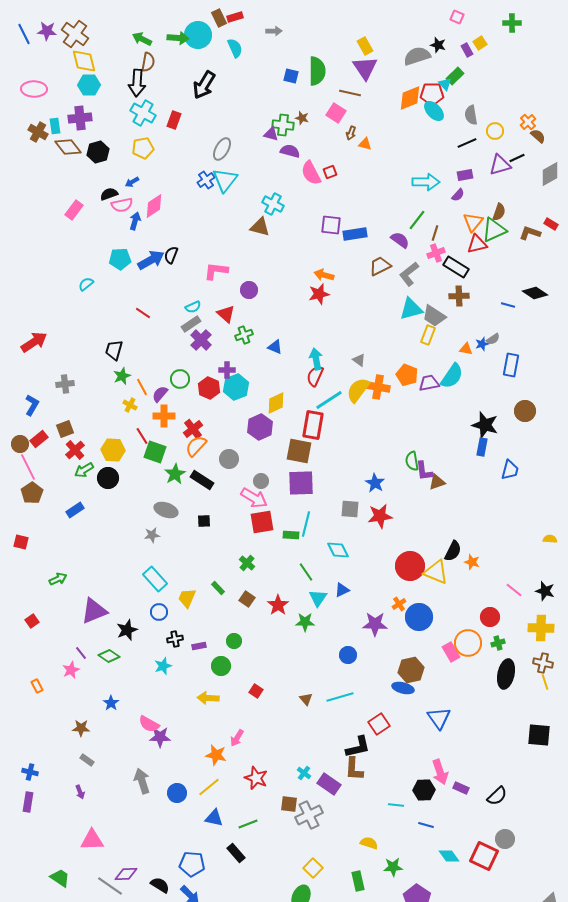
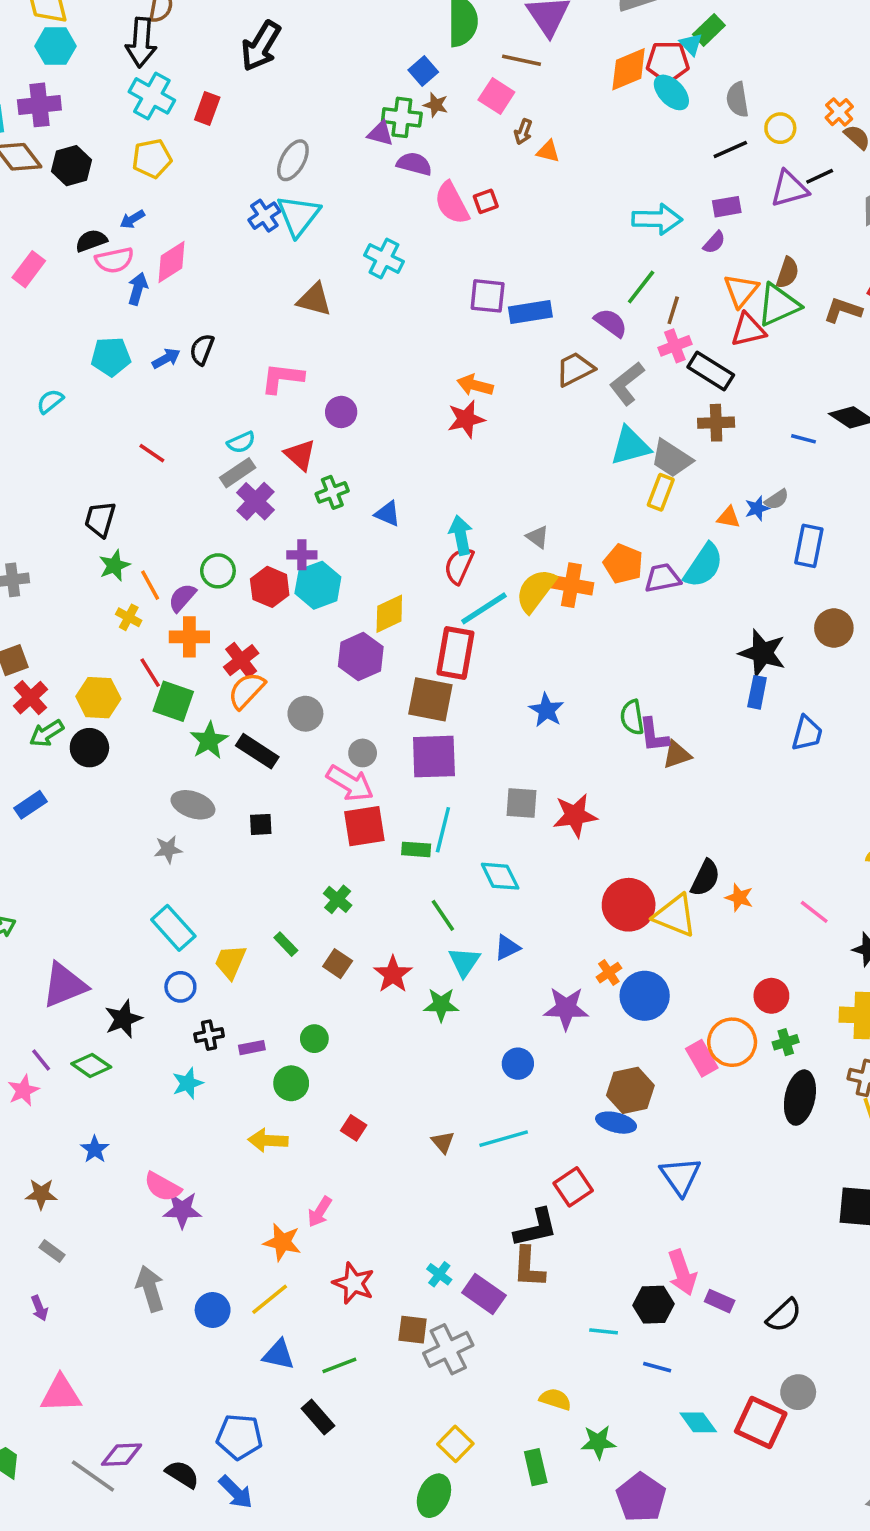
blue square: (291, 76) -> (423, 71), moved, turned 35
brown triangle: (260, 227) -> (314, 300), moved
blue arrow: (151, 260) -> (166, 358), size x0.6
blue star: (375, 483) -> (546, 710), moved
pink line: (514, 590) -> (814, 912), moved

